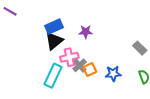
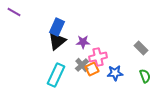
blue rectangle: (54, 27) -> (57, 27), turned -42
purple star: (86, 32) -> (83, 42), moved
pink cross: (69, 57) -> (98, 57), moved

